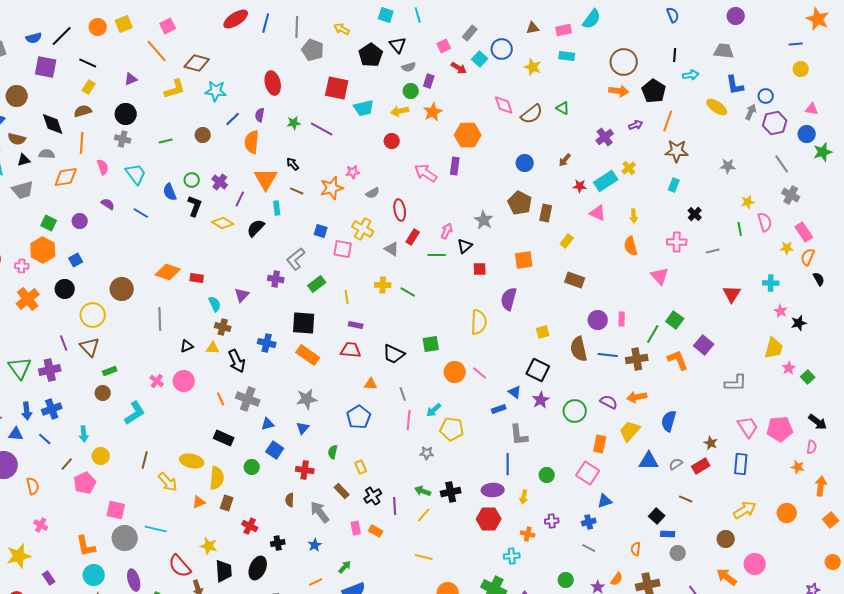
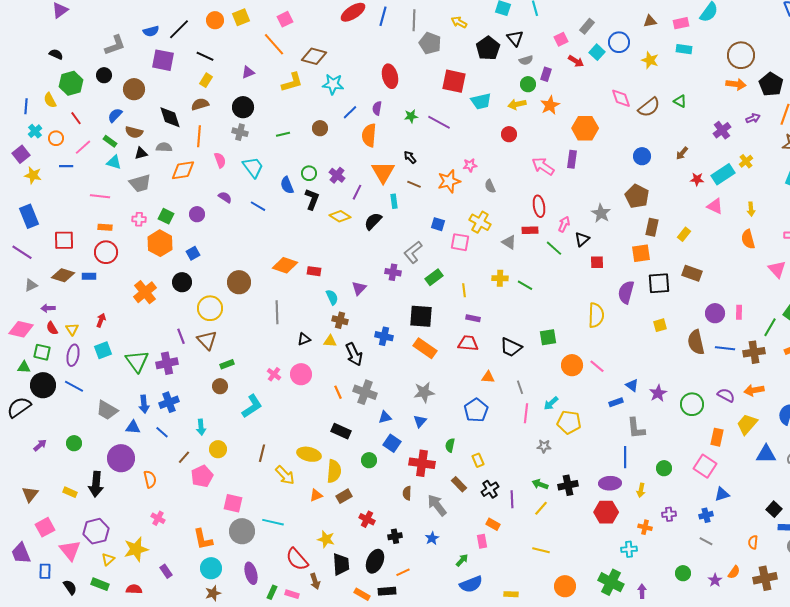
gray semicircle: (373, 193) -> (490, 186), turned 96
red ellipse: (400, 210) -> (539, 206), moved
brown rectangle: (546, 213) -> (652, 227), moved
red rectangle: (413, 237) -> (530, 230), turned 56
green line: (437, 255) -> (554, 248), turned 42
pink cross: (22, 266) -> (139, 219), moved
black square: (538, 370) -> (659, 283), moved, turned -30
red cross: (305, 470) -> (422, 463), size x1.4
brown rectangle: (227, 503) -> (344, 496), turned 42
pink rectangle: (356, 528) -> (482, 541), moved
orange line: (316, 582) -> (403, 572), moved

